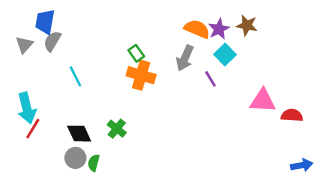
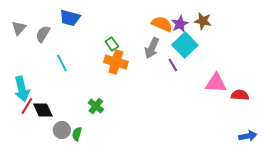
blue trapezoid: (45, 22) -> (70, 18), moved, turned -85
gray triangle: (24, 45) -> (19, 28), moved
cyan square: (225, 55) -> (185, 45), size x1.4
black diamond: (79, 134) -> (43, 110), moved

